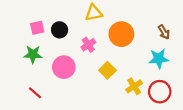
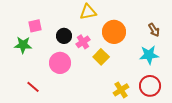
black circle: (60, 30) -> (64, 36), moved
green star: (33, 54) -> (23, 45), moved
yellow square: (107, 70) -> (101, 57), moved
yellow cross: (134, 86) -> (121, 90), moved

